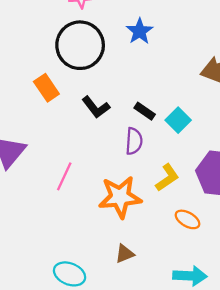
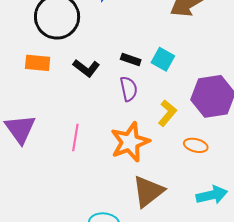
orange rectangle: (46, 88) -> (38, 63), turned -35
brown triangle: (125, 254) -> (148, 191), size x1.8

